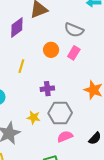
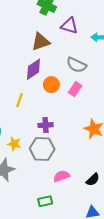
purple diamond: (17, 28) -> (33, 69), moved
gray hexagon: (60, 113) -> (42, 149), moved
yellow star: (34, 117) -> (14, 144), moved

